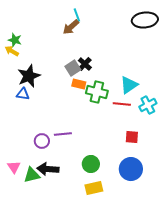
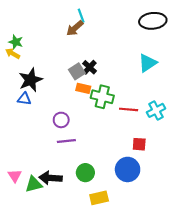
cyan triangle: (129, 85) -> (148, 63), moved
purple circle: (42, 141) -> (61, 120), moved
green circle: (91, 164) -> (85, 173), moved
blue circle: (131, 169) -> (128, 169), moved

